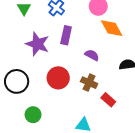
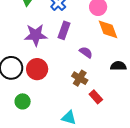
purple star: (37, 44) -> (36, 35), turned -30
red circle: (58, 78) -> (37, 69), moved

